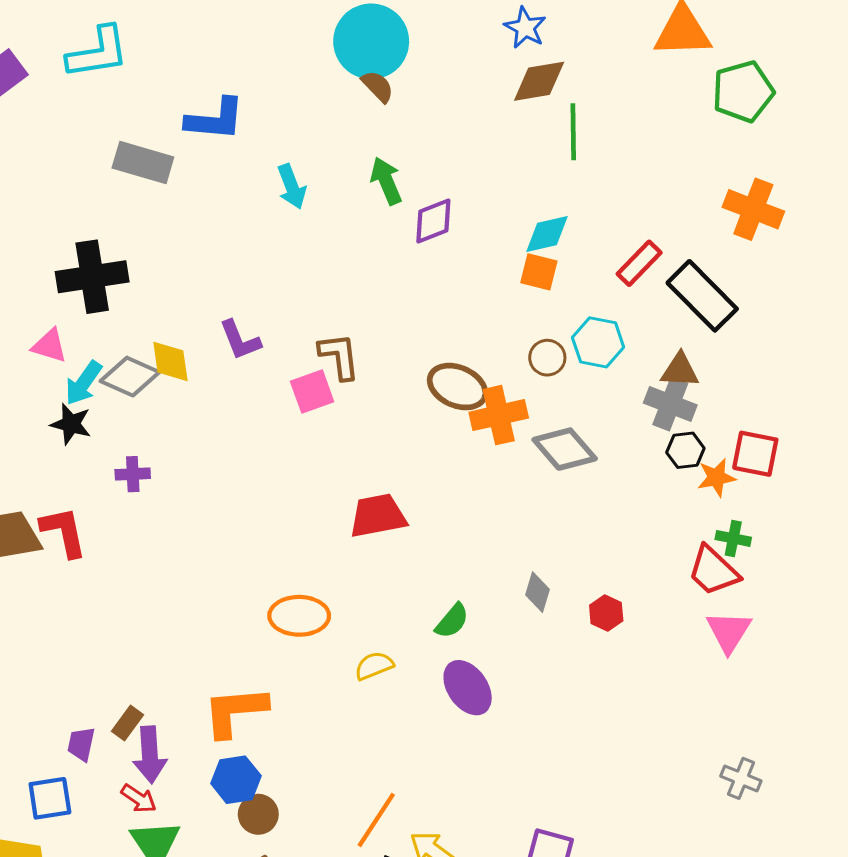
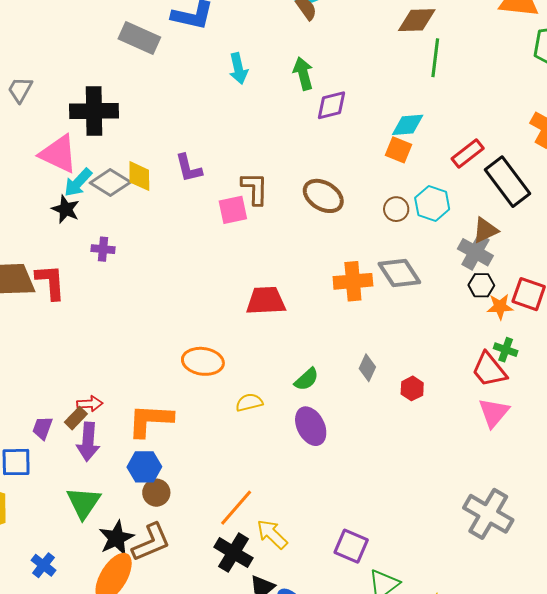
pink triangle: (49, 346) -> (58, 154), size x1.6
brown triangle: (680, 370) -> (485, 230), turned -36
brown ellipse: (457, 387) -> (323, 196), moved
orange cross: (499, 415) -> (353, 281), moved
gray cross: (741, 778) -> (488, 514), size x1.8
red arrow: (139, 799) -> (90, 404), moved, turned -45

